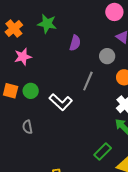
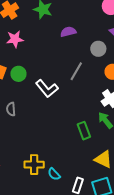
purple semicircle: (75, 43) -> (68, 32), turned -126
green rectangle: (103, 151) -> (84, 131), moved, turned -72

